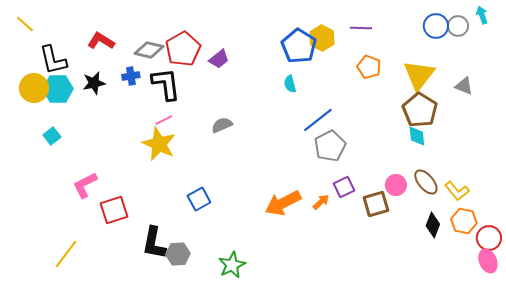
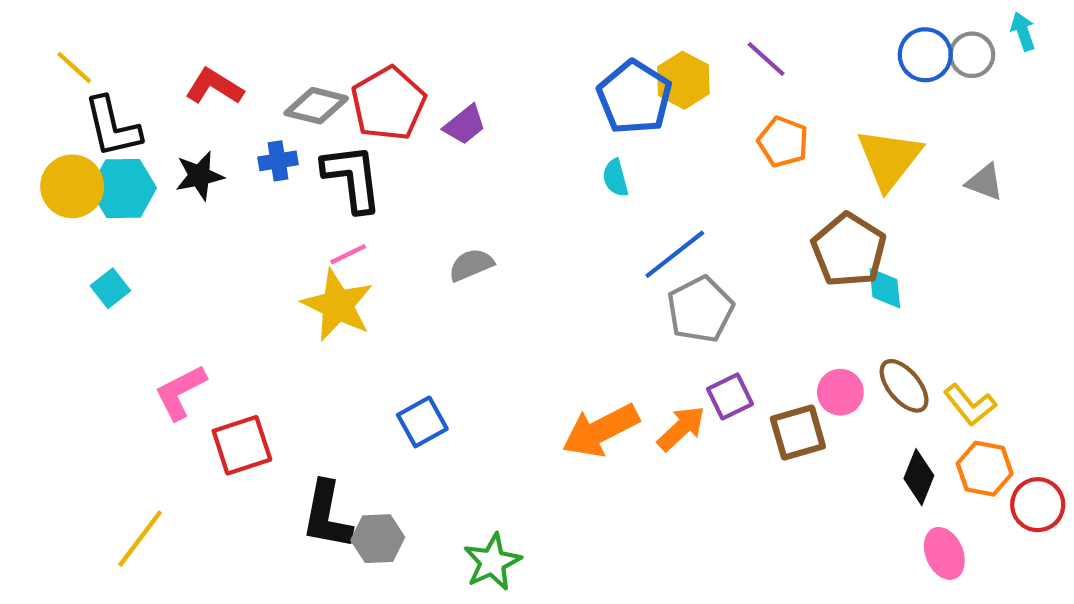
yellow line: (25, 24) -> (74, 68), moved
purple line: (361, 28) -> (766, 59), turned 40
brown pentagon: (420, 110) -> (849, 250), moved
orange arrow: (321, 202) -> (681, 428), size x1.4
pink ellipse: (488, 261) -> (944, 553), moved

